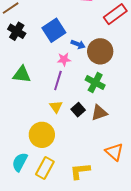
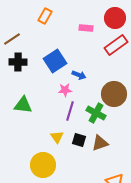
black cross: (17, 31) -> (18, 62), turned -30
brown circle: (100, 51) -> (114, 94), moved
purple line: (58, 81) -> (70, 111), moved
black square: (78, 110) -> (79, 140), turned -32

